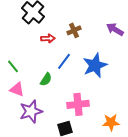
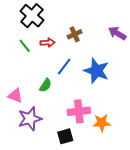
blue star: (95, 65) -> (96, 71), turned -30
green line: (13, 66) -> (25, 46), moved
orange star: (111, 122) -> (102, 123), moved

